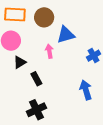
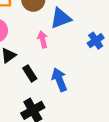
blue arrow: (86, 90) -> (59, 80), moved

